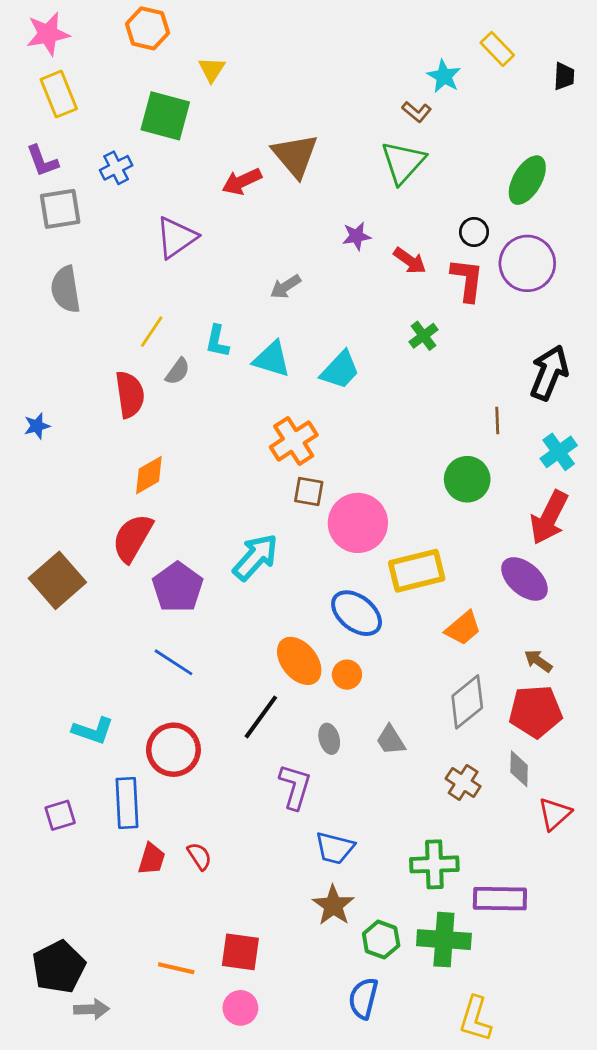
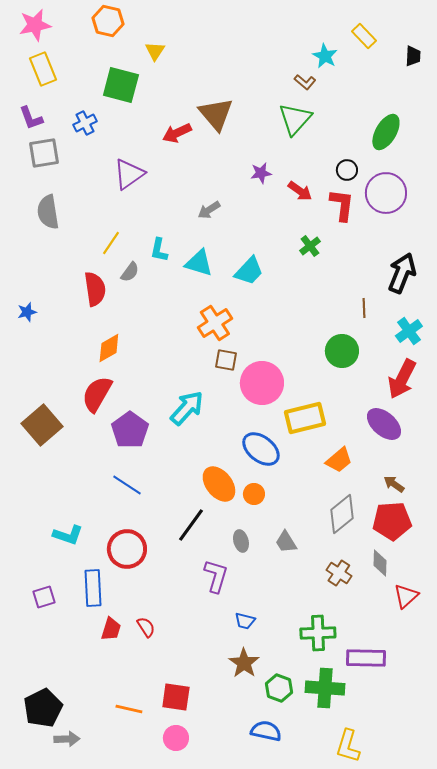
blue trapezoid: (335, 848) -> (245, 621), size x0.7
blue semicircle: (363, 998) -> (266, 731), turned 88

